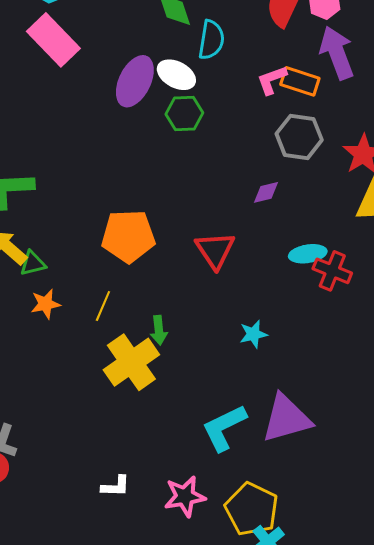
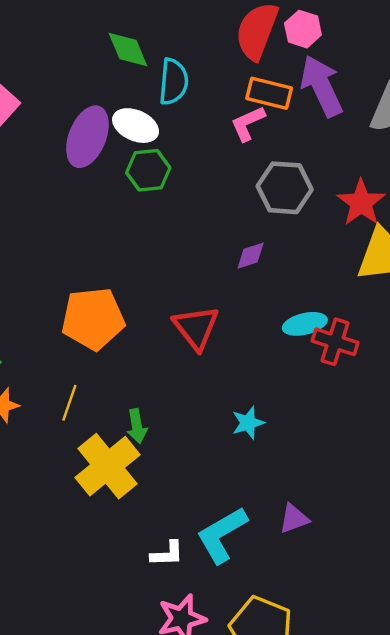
orange rectangle: (300, 81) -> (269, 93), moved
purple triangle: (286, 418) -> (294, 519), size x0.5
white L-shape: (116, 486) -> (167, 554), moved

